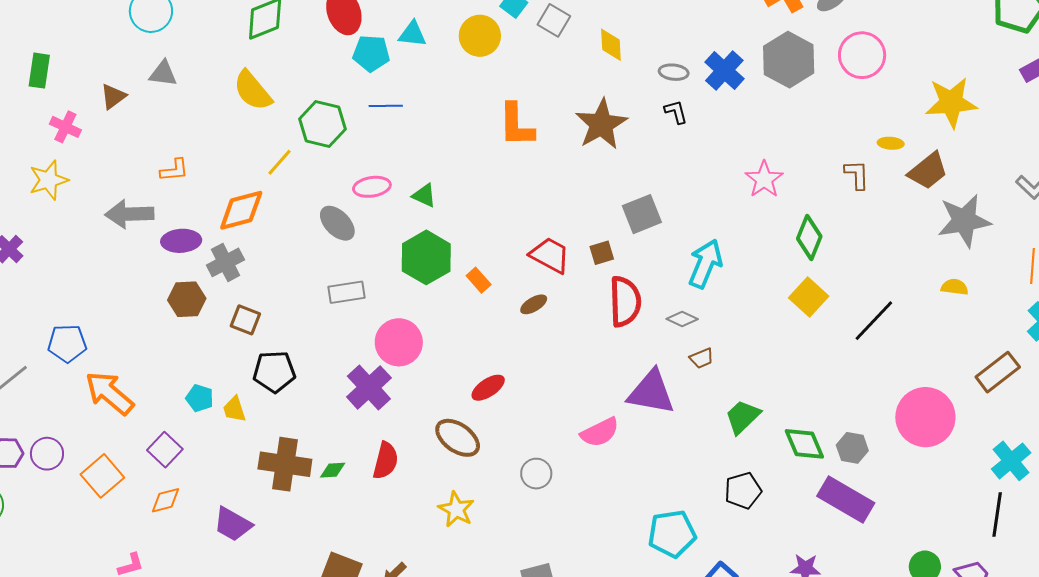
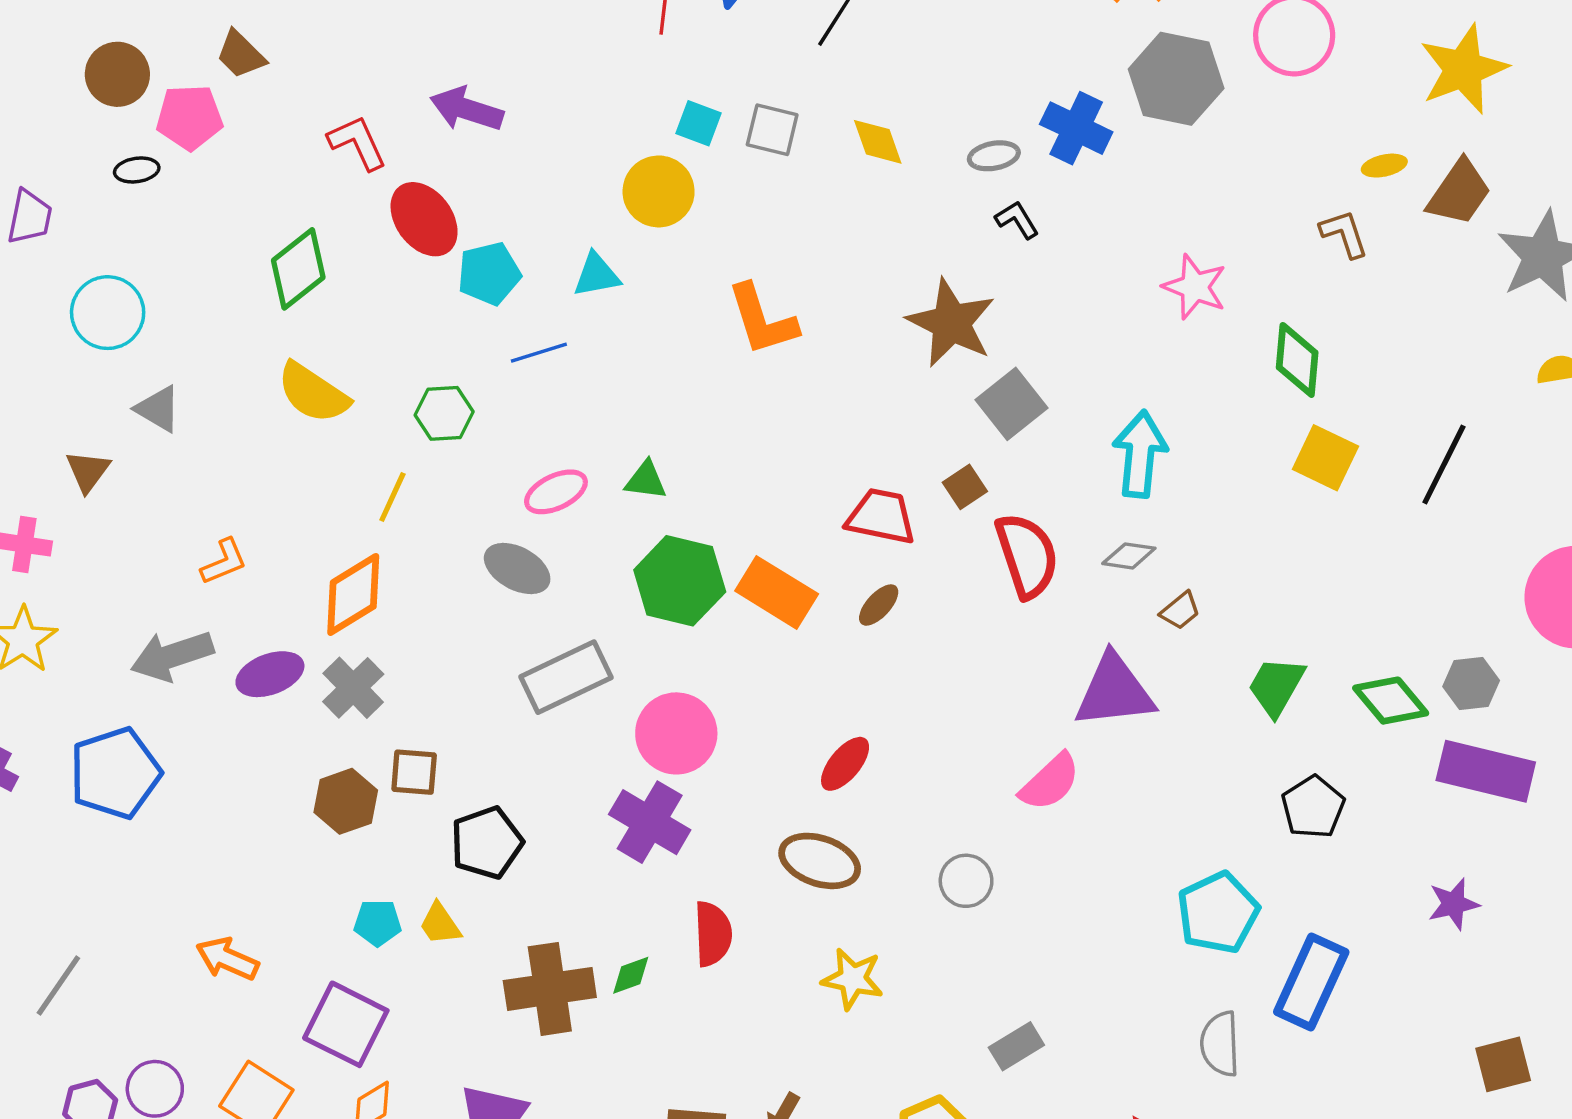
cyan triangle: (412, 34) -> (597, 275), moved
gray triangle: (163, 73) -> (158, 409), turned 40
green hexagon: (322, 124) -> (444, 413), size x0.7
brown star: (601, 124) -> (951, 323), moved
orange rectangle: (479, 280) -> (777, 592), size x1.8
gray rectangle: (346, 292) -> (566, 677), size x1.4
brown hexagon: (187, 299) -> (346, 801), moved
blue pentagon: (67, 343) -> (115, 773), moved, size x1.4
orange arrow: (109, 393) -> (227, 959), size x0.7
purple square: (165, 450) -> (346, 1024), size x1.4

